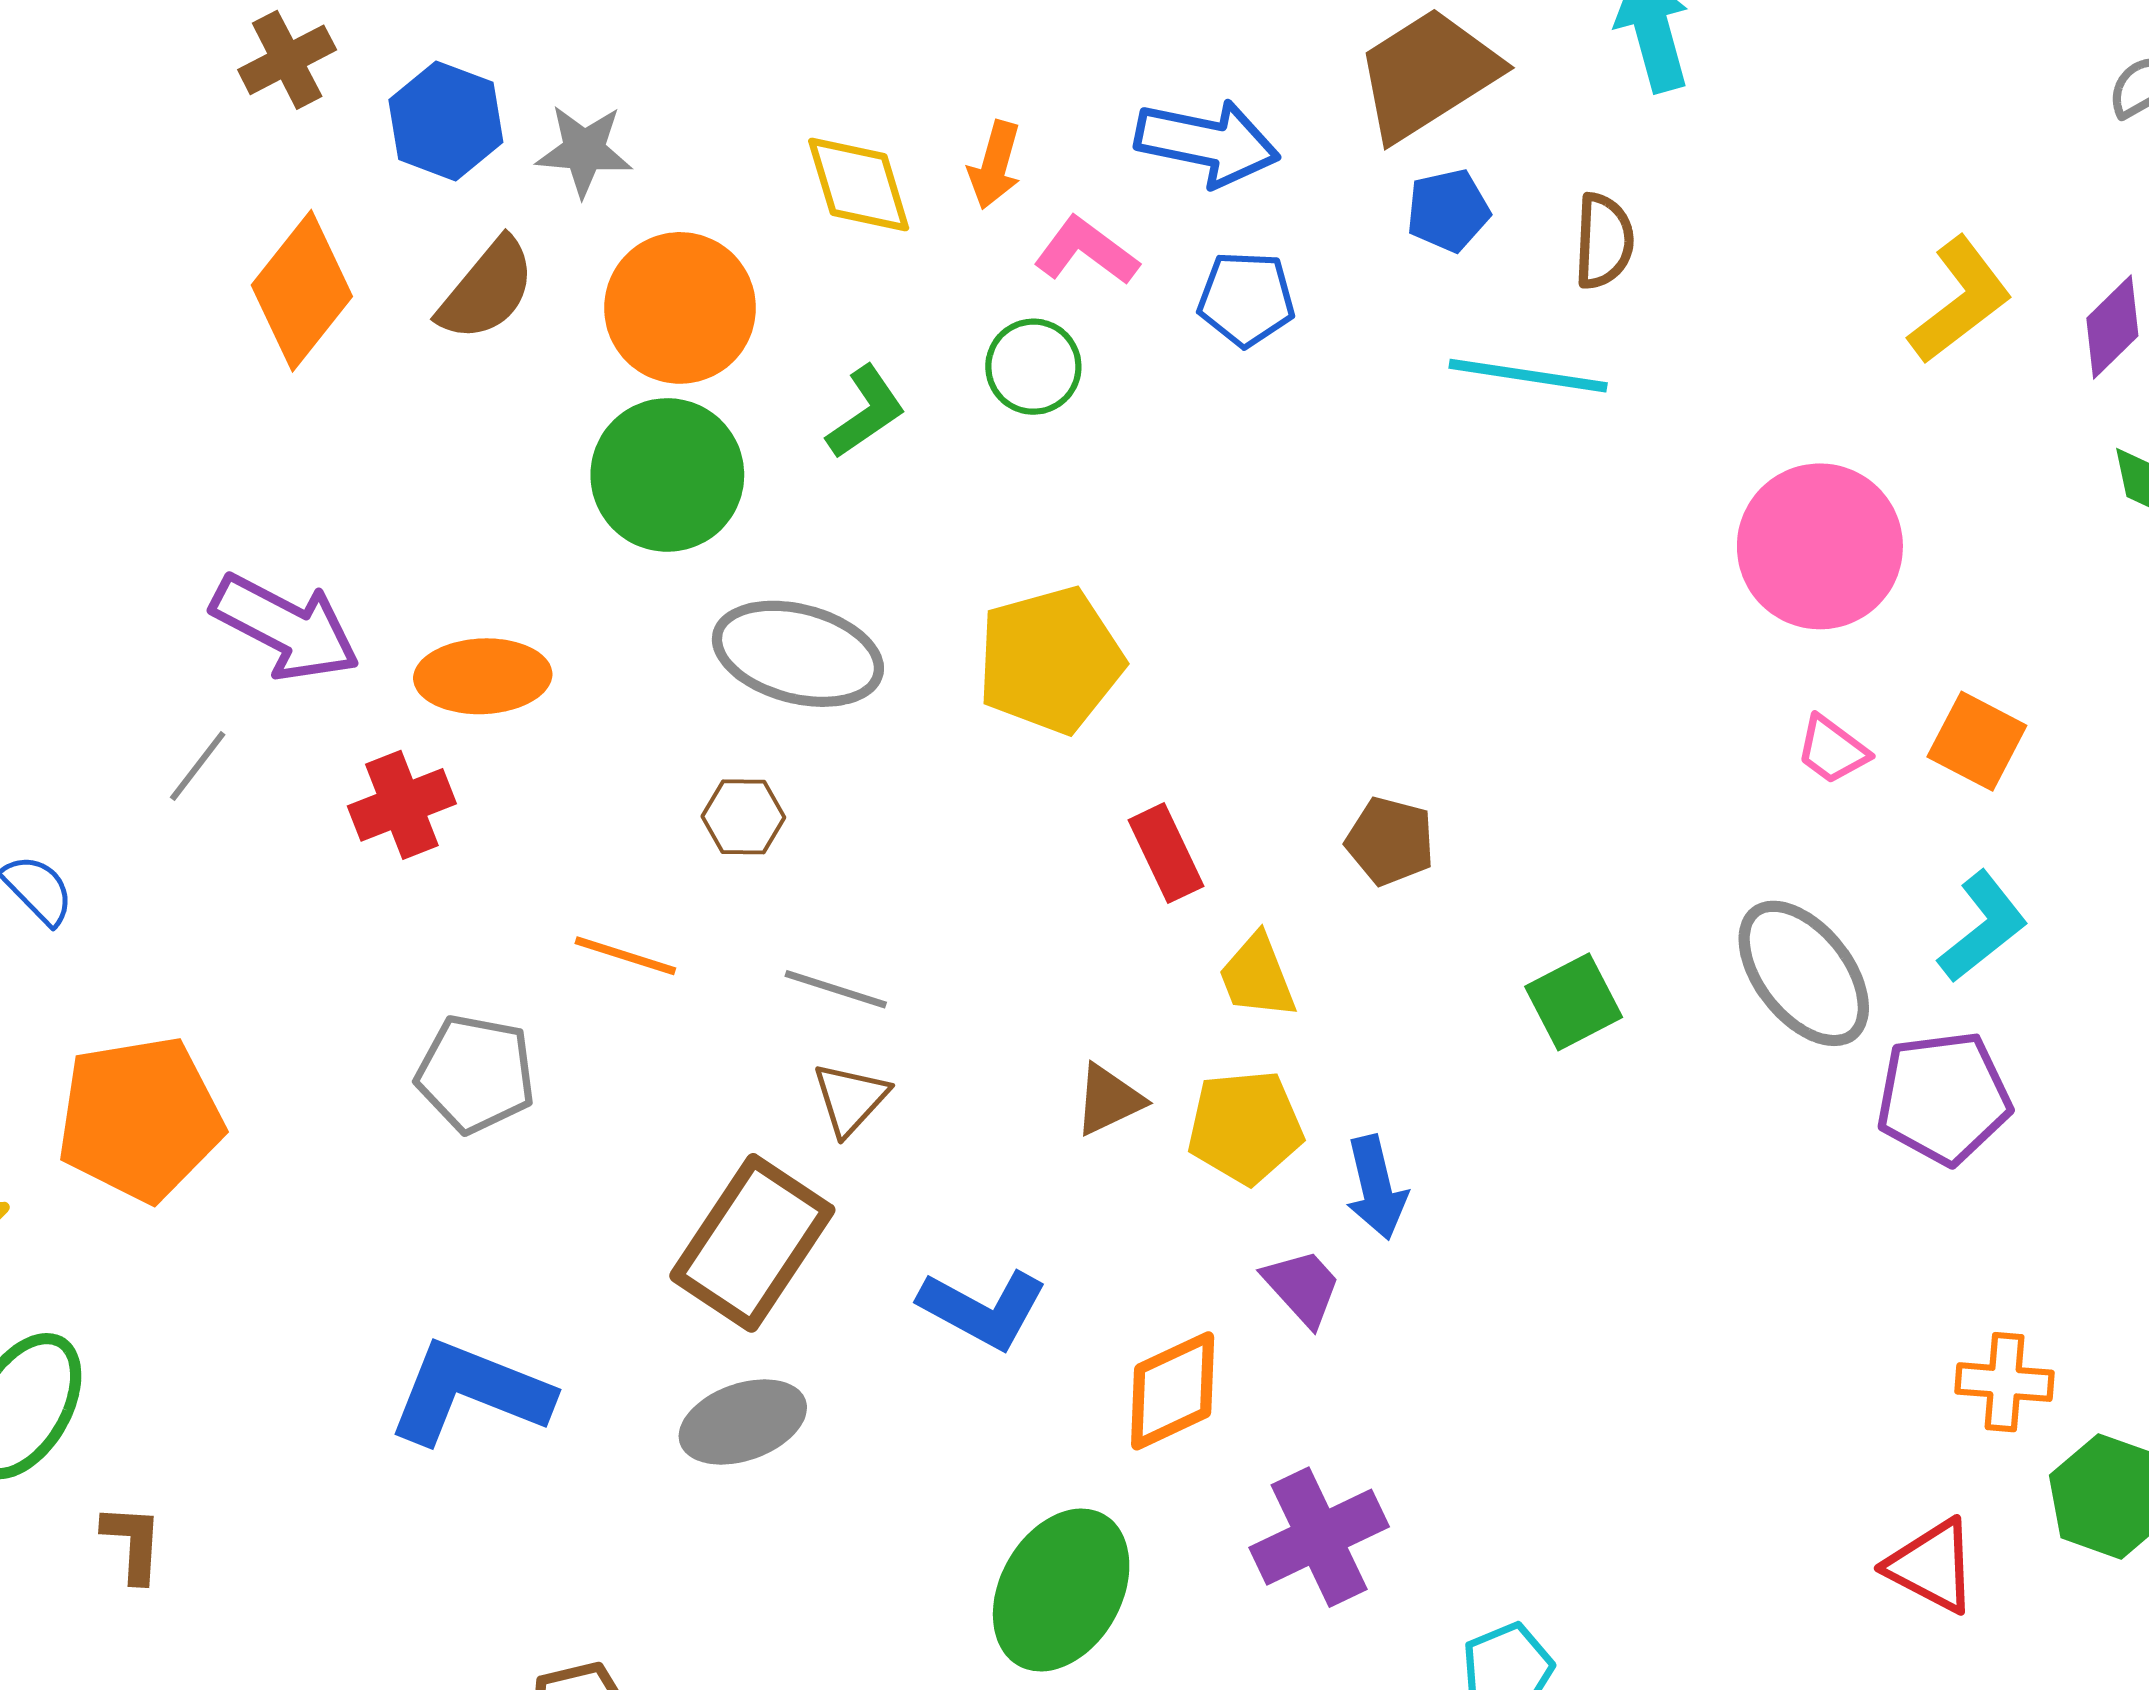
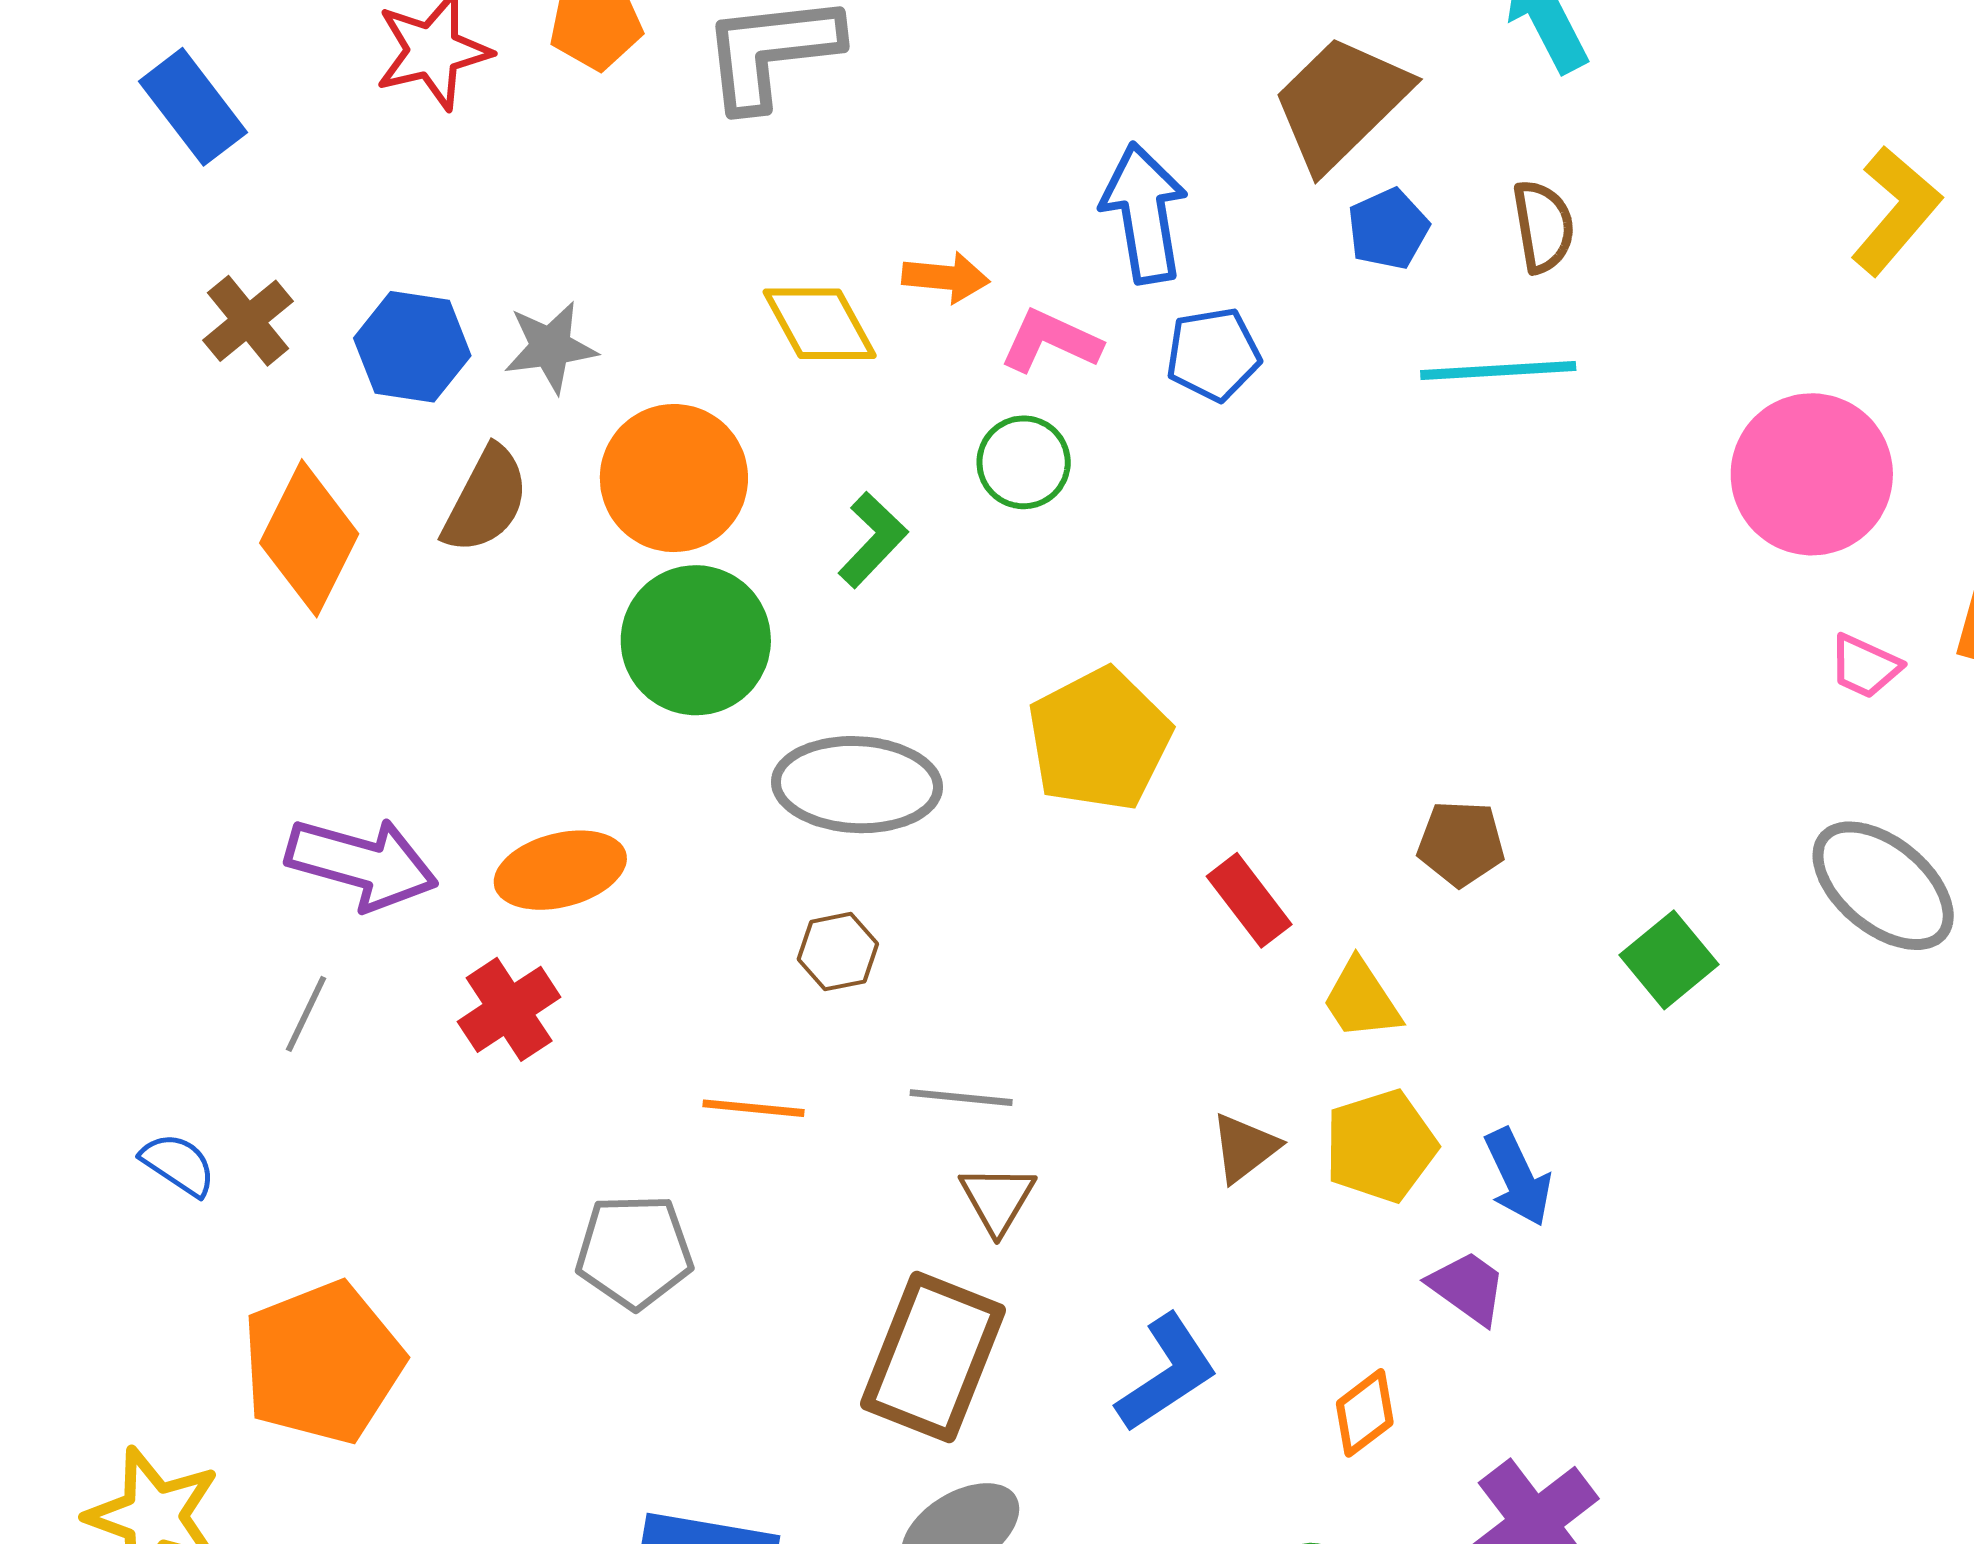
blue arrow: (1207, 143) -> (1144, 213), turned -99
orange arrow: (995, 165) -> (946, 277), turned -88
blue L-shape: (983, 1309) -> (1167, 1373), turned -50
orange diamond: (1173, 1391) -> (1365, 1413), size x0.7

